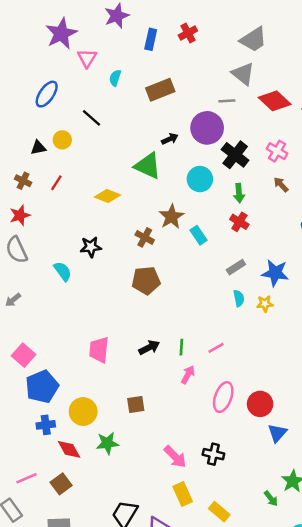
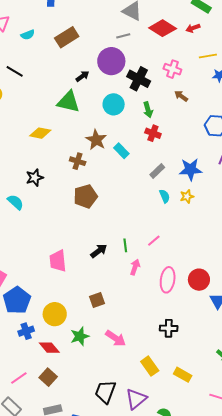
cyan semicircle: (115, 78) -> (28, 35), turned -120
pink arrow: (175, 457) -> (116, 338), moved

